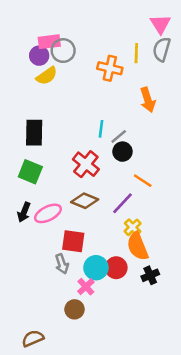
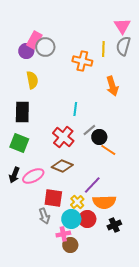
pink rectangle: (49, 42) -> (34, 40), turned -54
yellow semicircle: (47, 76) -> (32, 80), moved, turned -66
gray line: (119, 136) -> (89, 130), moved
black circle: (122, 152) -> (99, 137), moved
purple line: (122, 203) -> (92, 185), moved
yellow cross: (133, 227) -> (77, 202), moved
orange semicircle: (138, 246) -> (104, 202), turned -70
pink cross: (86, 287) -> (63, 234), turned 32
brown circle: (74, 309) -> (70, 245), moved

